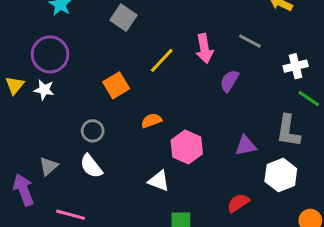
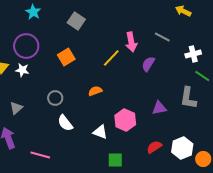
yellow line: (162, 60) -> (111, 58), moved
orange square: (116, 85) -> (66, 57), moved
pink hexagon: (187, 147) -> (125, 120), moved
gray triangle: (49, 166) -> (16, 108), moved
white semicircle: (91, 166) -> (65, 123), moved
white hexagon: (281, 175) -> (182, 148), moved

